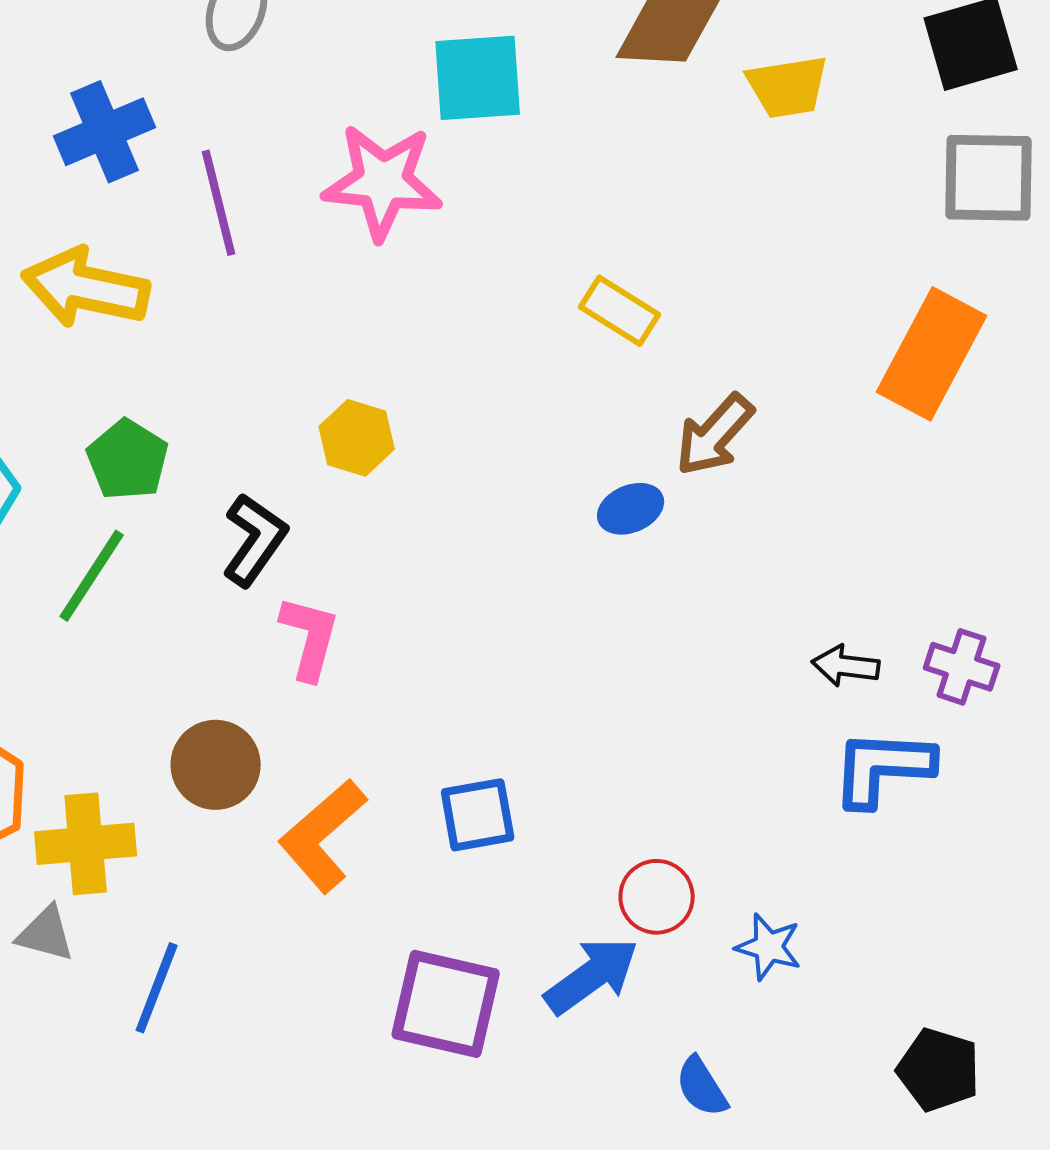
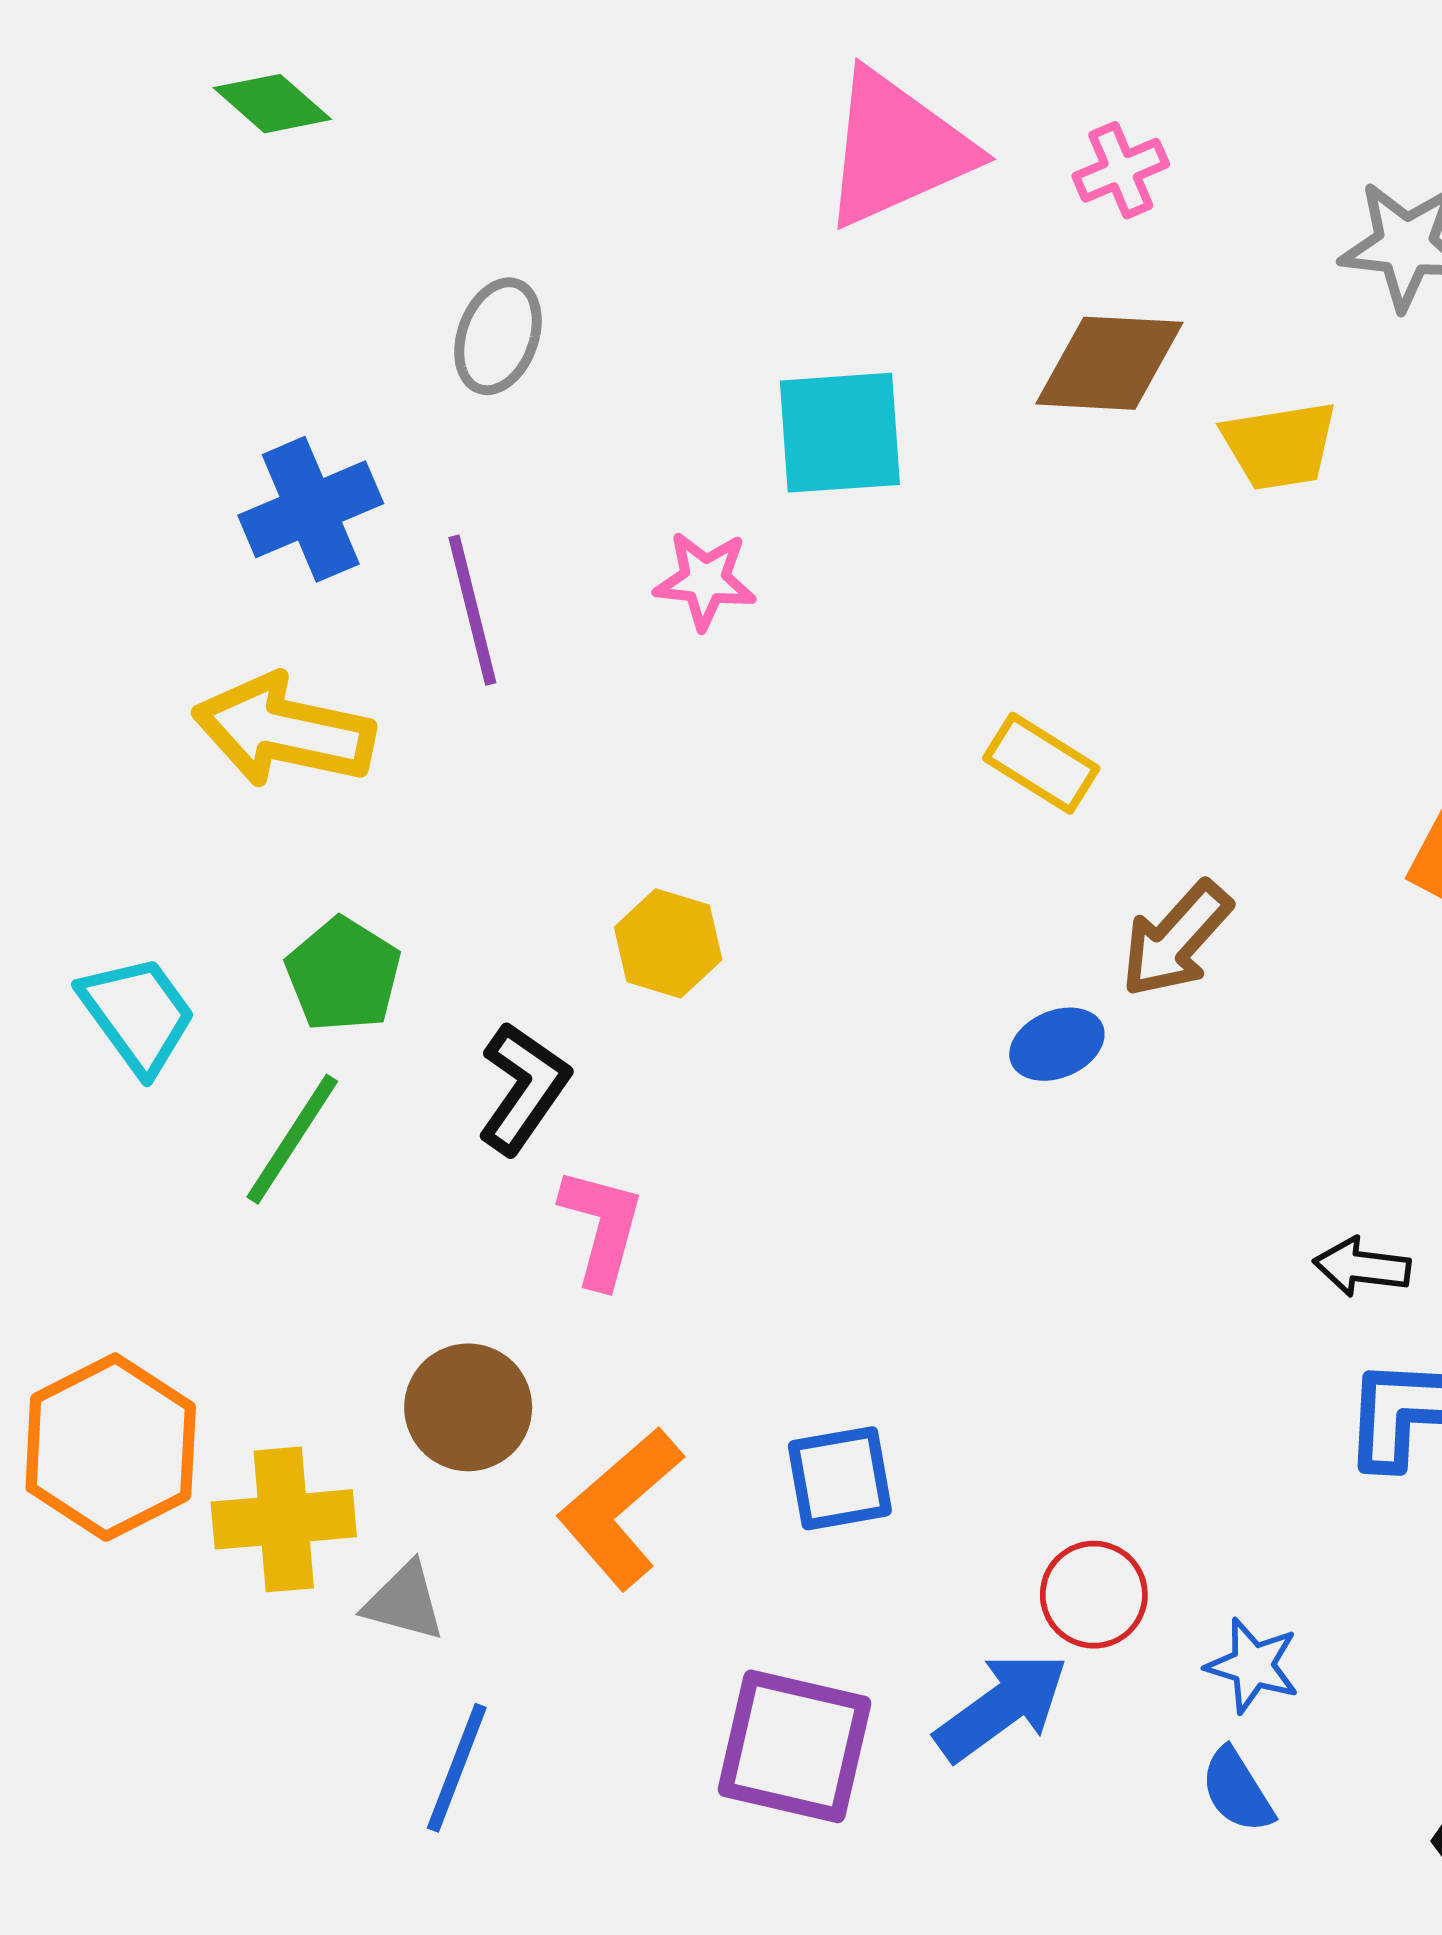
pink star: (383, 182) -> (705, 580), size x0.6
gray triangle: (46, 934) -> (404, 1602), moved
blue line: (157, 988) -> (457, 1768), moved
blue semicircle: (702, 1087) -> (1237, 1790), moved

